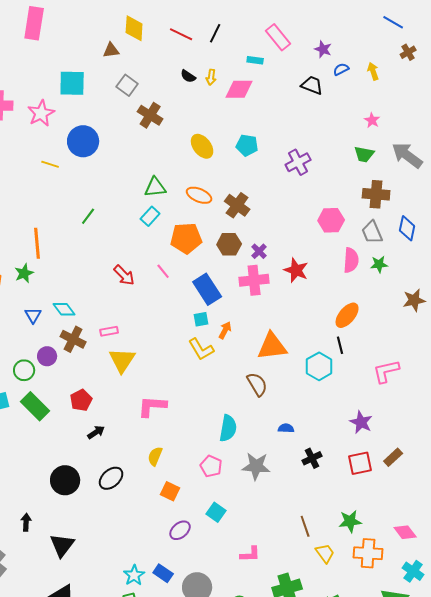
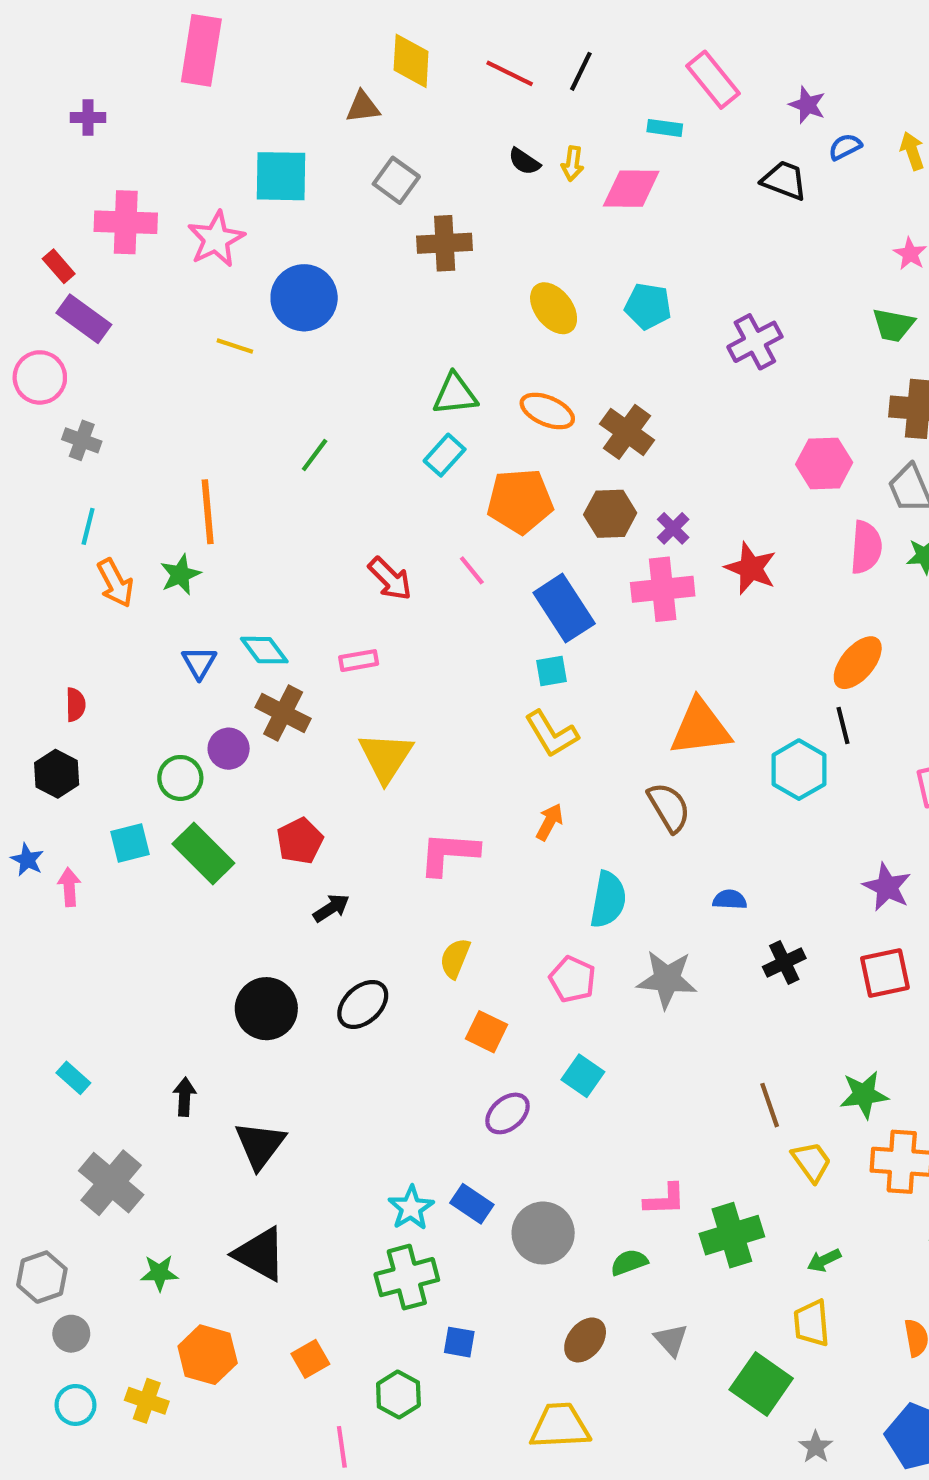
brown cross: (150, 115) -> (445, 243), turned -35
orange arrow: (225, 330) -> (549, 822), moved
pink rectangle: (109, 331) -> (359, 661), moved
pink L-shape: (250, 554) -> (665, 1199), moved

